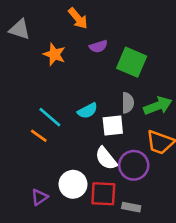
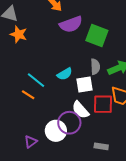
purple semicircle: (98, 46) -> (71, 24), size x1.6
orange star: (54, 54) -> (19, 34), moved
purple circle: (134, 165) -> (69, 123), moved
red square: (103, 194) -> (103, 104), moved

